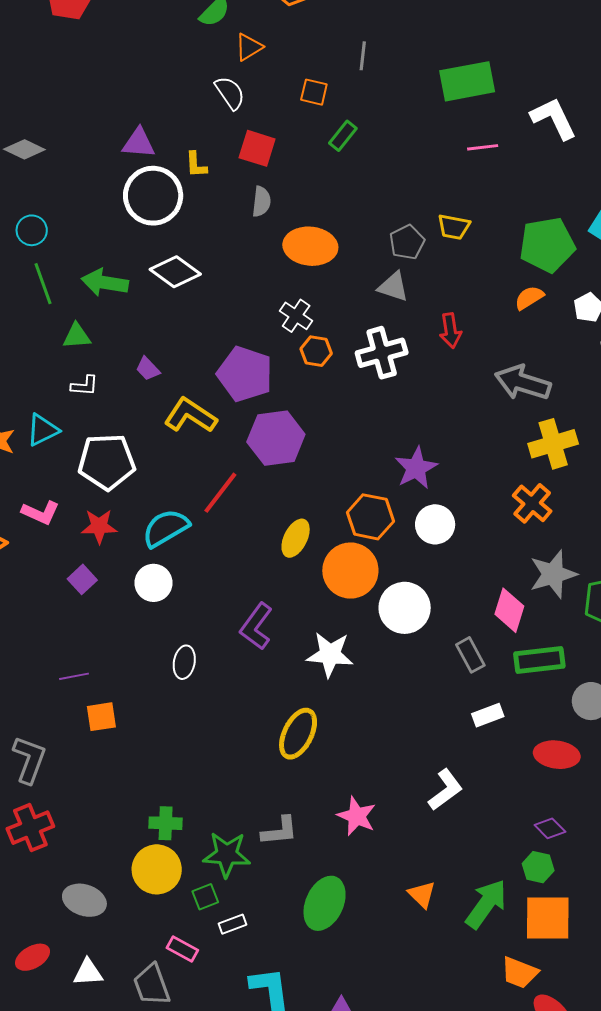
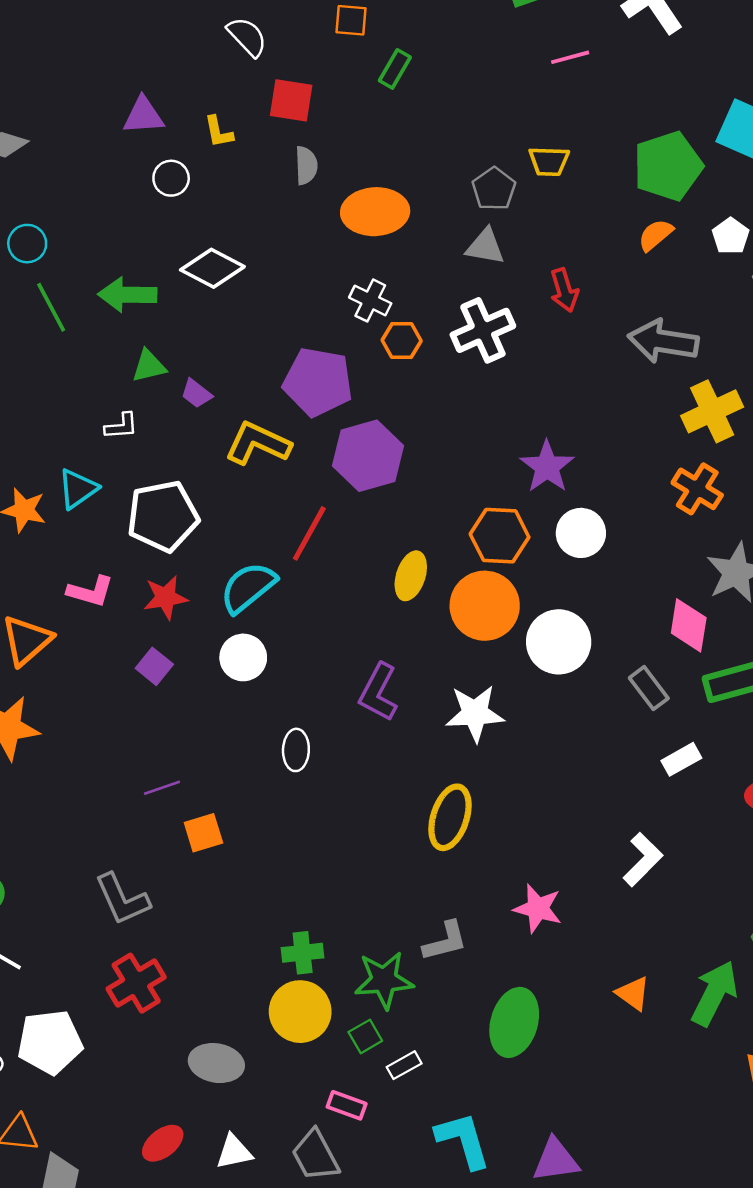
white circle: (153, 196) -> (171, 178), size x0.5
green triangle: (77, 336) -> (149, 366), moved
gray L-shape: (29, 760) -> (122, 899), turned 144

